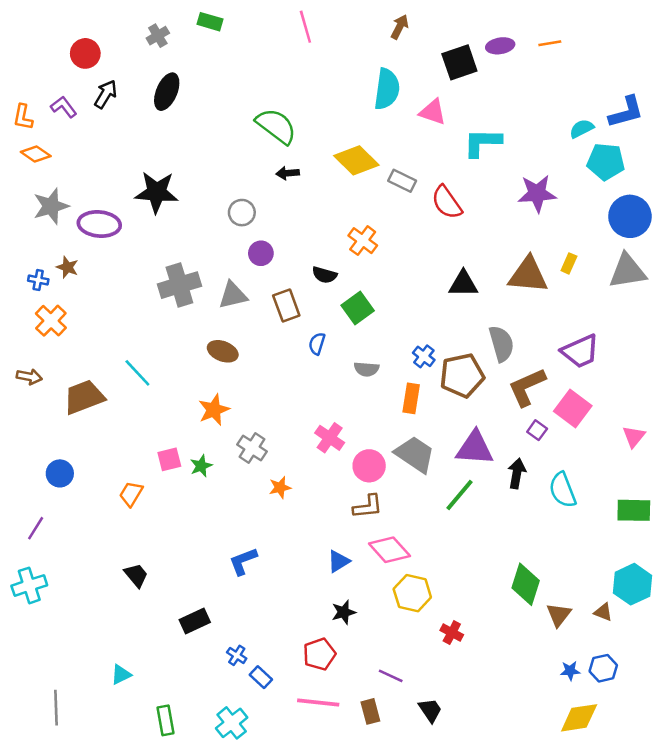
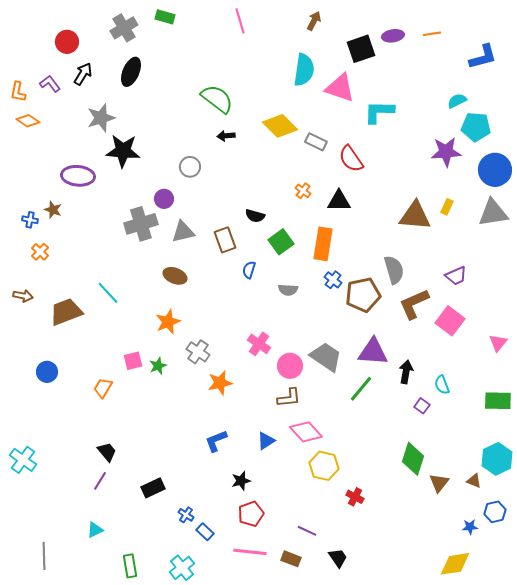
gray cross: (158, 36) -> (124, 28), size x1.5
pink triangle: (433, 112) -> (340, 88), size x1.4
blue L-shape: (626, 112) -> (483, 57), moved
purple star: (537, 193) -> (446, 152), moved
gray star: (51, 206) -> (101, 118), moved
orange cross: (363, 241) -> (303, 191), moved, size x0.7
purple circle: (261, 253) -> (164, 199), moved
black triangle: (463, 284) -> (339, 201), moved
orange cross: (51, 321) -> (40, 252), size x0.7
purple trapezoid: (580, 351) -> (456, 276), size x0.7
orange rectangle: (411, 398) -> (323, 244), moved, size x1.4
purple square: (537, 430) -> (422, 406), moved
orange star: (280, 487) -> (220, 383), size x1.4
cyan semicircle: (563, 490) -> (442, 385), size x0.7
purple line: (36, 528) -> (100, 481), moved
blue L-shape: (243, 561) -> (216, 441), moved
cyan cross: (29, 585) -> (23, 460), turned -36
black star: (344, 612) -> (241, 481), moved
blue hexagon: (603, 668) -> (495, 512), moved
blue star: (570, 671) -> (470, 527), moved
brown rectangle: (370, 711) -> (291, 559), turned -54

